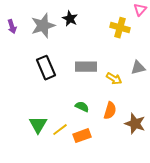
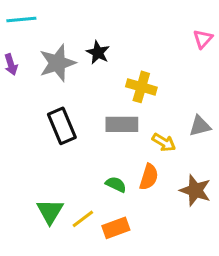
yellow cross: (120, 28) -> (141, 87), moved
orange semicircle: (110, 111) -> (149, 177), moved
brown star: (135, 124) -> (195, 190), moved

